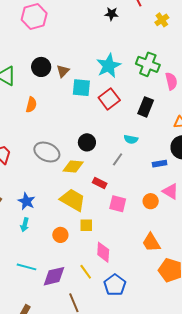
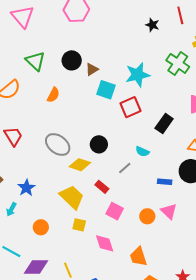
green cross: (148, 64) -> (178, 63), moved
cyan arrow: (25, 225) -> (11, 209), moved
orange circle: (60, 235) -> (41, 227), moved
pink diamond: (103, 252) -> (105, 243), moved, turned -35

